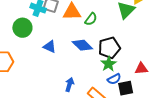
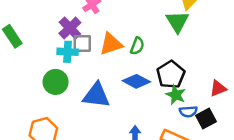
blue triangle: (50, 47) -> (96, 95), size x1.6
blue semicircle: (114, 79) -> (188, 112), turned 40

